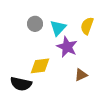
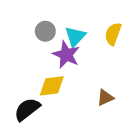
purple star: (67, 47) -> (66, 55), moved
black semicircle: (21, 84) -> (27, 109), turned 130

